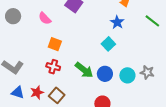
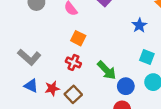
blue star: (117, 22) -> (139, 25), moved
cyan square: (108, 44) -> (147, 57), moved, turned -32
blue circle: (105, 74) -> (126, 86), moved

